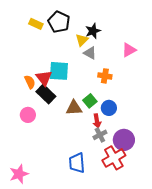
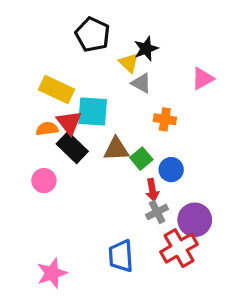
yellow rectangle: (36, 24) -> (57, 89), moved, size x1.5
yellow triangle: (82, 40) -> (129, 63), turned -32
orange semicircle: (30, 82) -> (47, 129), turned -72
brown triangle: (74, 108) -> (116, 149), moved
pink star: (19, 174) -> (52, 273), moved

